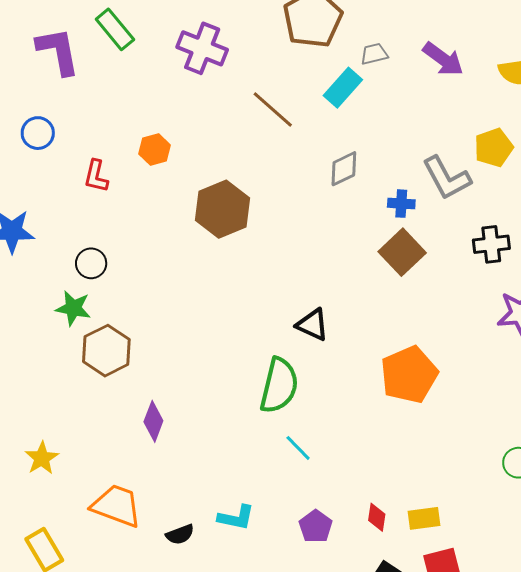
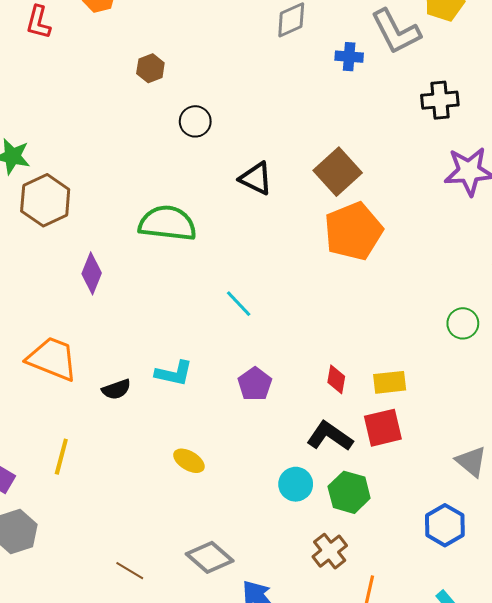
brown hexagon: (223, 209) -> (150, 68), moved, size x0.5
brown square: (402, 252) -> (338, 172), moved
black circle: (91, 263) -> (195, 121), moved
green semicircle: (279, 385) -> (167, 223), moved, turned -98
red diamond: (377, 517) -> (336, 379), moved
yellow rectangle: (424, 518) -> (390, 382), moved

